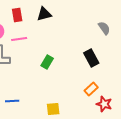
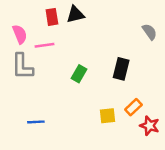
red rectangle: (17, 15) -> (52, 17), moved
black rectangle: (91, 58) -> (121, 69), moved, turned 42
yellow square: (53, 109) -> (108, 116), moved

